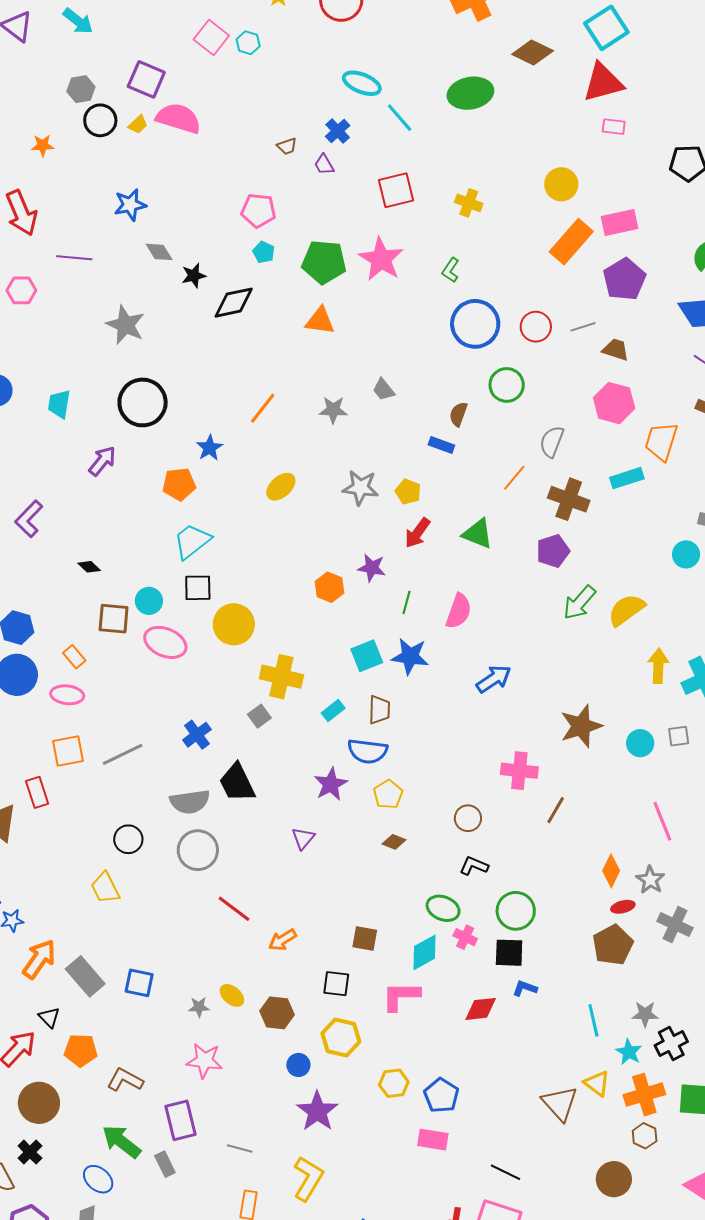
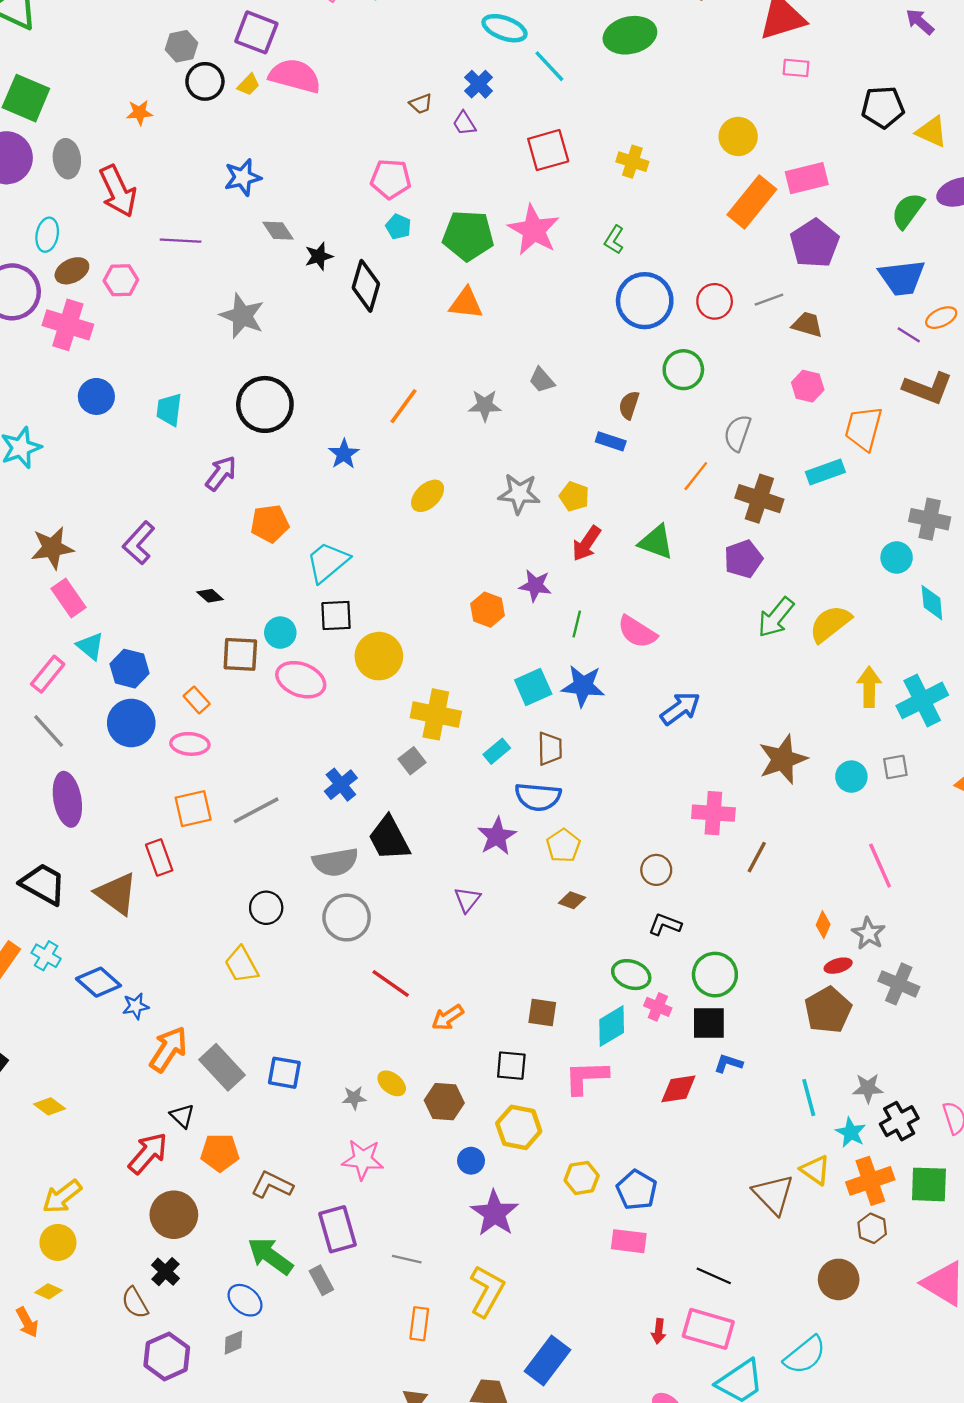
black diamond: (234, 303) -> (366, 286), turned -60
pink hexagon: (614, 403) -> (808, 386), size x0.7
orange pentagon: (179, 484) -> (270, 524), moved
pink semicircle: (459, 611) -> (637, 632), turned 105
orange diamond: (611, 871) -> (823, 925), size x0.7

